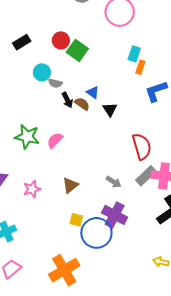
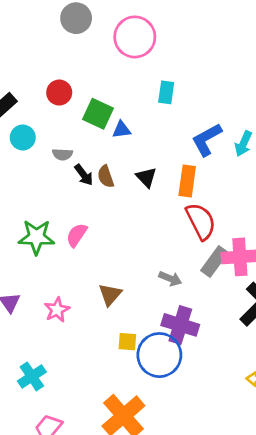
green square: (77, 50) -> (98, 114), moved
orange rectangle: (140, 67) -> (187, 181), moved, size x1.5
cyan circle: (42, 72) -> (23, 137), moved
blue triangle: (93, 92) -> (122, 130), moved, turned -32
brown semicircle: (82, 104) -> (106, 176), turned -133

